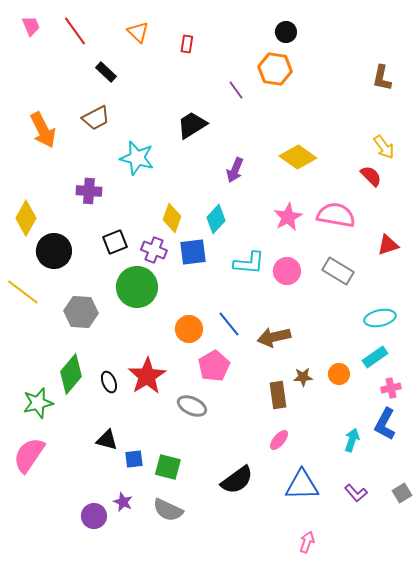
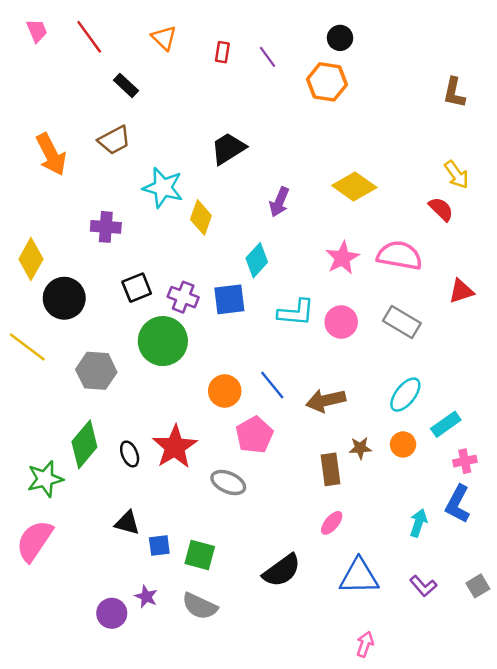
purple line: (236, 90) -> (267, 57), moved
yellow diamond: (172, 218) -> (201, 217), moved
cyan ellipse: (380, 318) -> (405, 395), moved, turned -40

